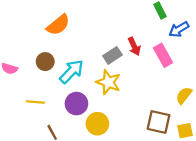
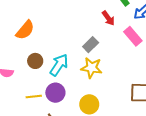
orange semicircle: (58, 25) -> (25, 30), moved
red arrow: (134, 46) -> (108, 18), moved
purple circle: (76, 104) -> (55, 93), moved

